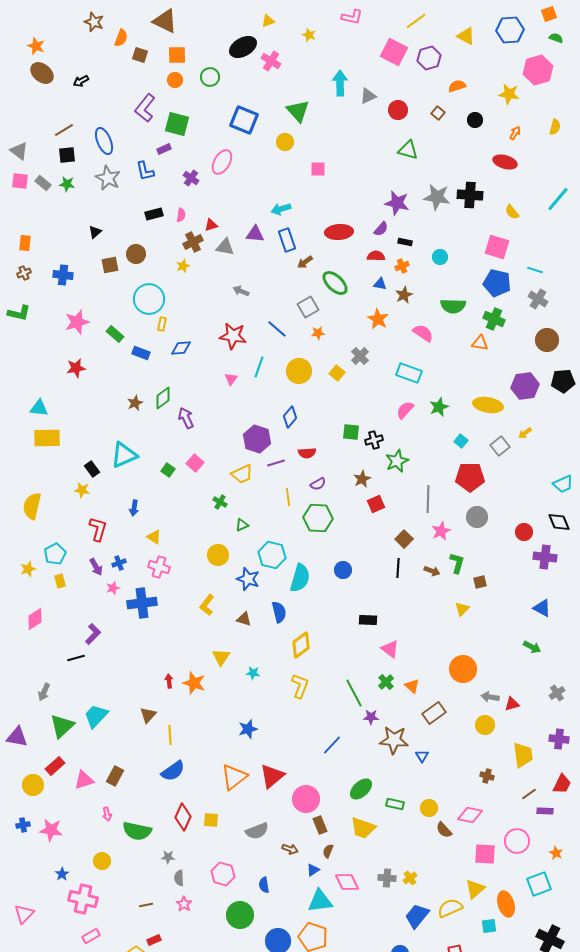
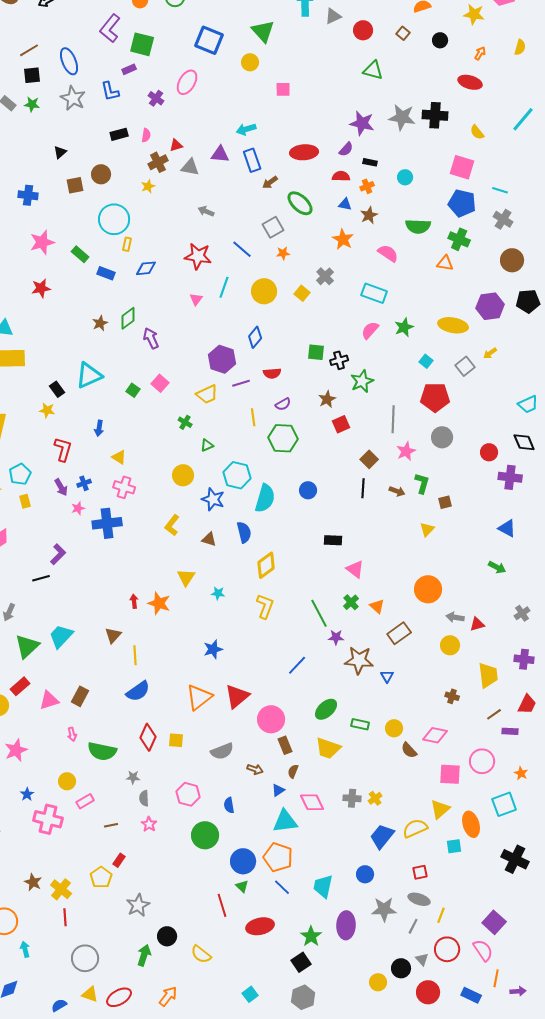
pink star: (51, 830) -> (16, 750), turned -30
pink rectangle: (91, 936) -> (85, 801), moved
red rectangle: (154, 940) -> (119, 860), turned -32

